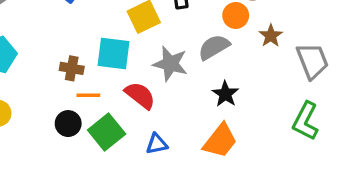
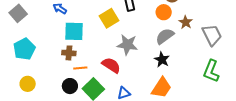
gray semicircle: (214, 47) -> (165, 36), moved
cyan square: (114, 53) -> (74, 31), moved

